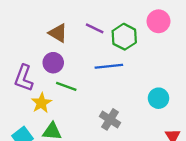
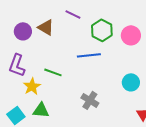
pink circle: (158, 21) -> (131, 35), moved
purple line: (95, 28) -> (73, 14), moved
purple circle: (53, 63) -> (23, 31), moved

